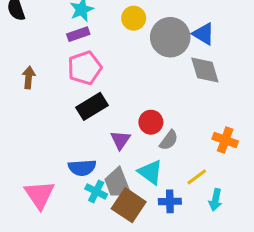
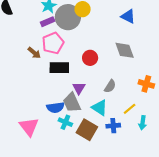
gray circle: (170, 37) -> (68, 17), moved
gray diamond: (205, 70) -> (125, 50), moved
brown arrow: (29, 77) -> (34, 53), moved, turned 128
black rectangle: (92, 106) -> (59, 68), turned 36
red circle: (151, 122) -> (90, 58), moved
gray trapezoid: (118, 183) -> (72, 103), moved

